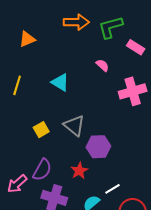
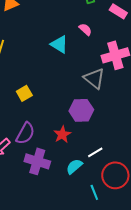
cyan triangle: (60, 82) -> (59, 44), moved
gray triangle: (74, 126) -> (94, 78), moved

